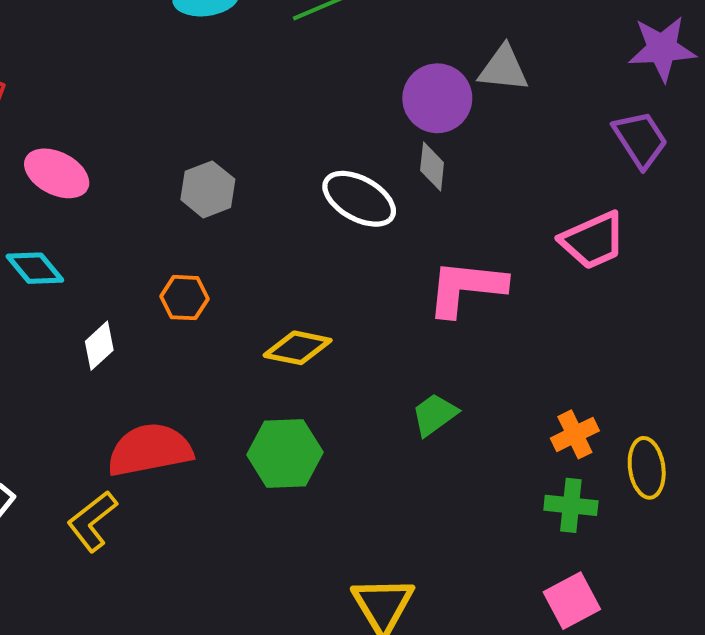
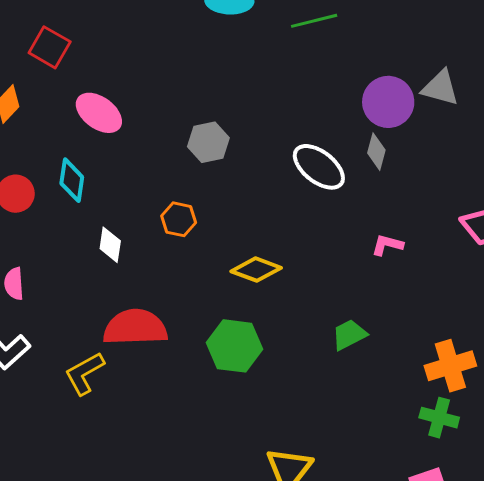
cyan diamond: (35, 268) -> (72, 180), turned 39
pink L-shape: (466, 288) -> (387, 245), size x0.5
white diamond: (99, 346) -> (110, 245), turned -48
orange cross: (575, 434) -> (450, 366), size x1.4

